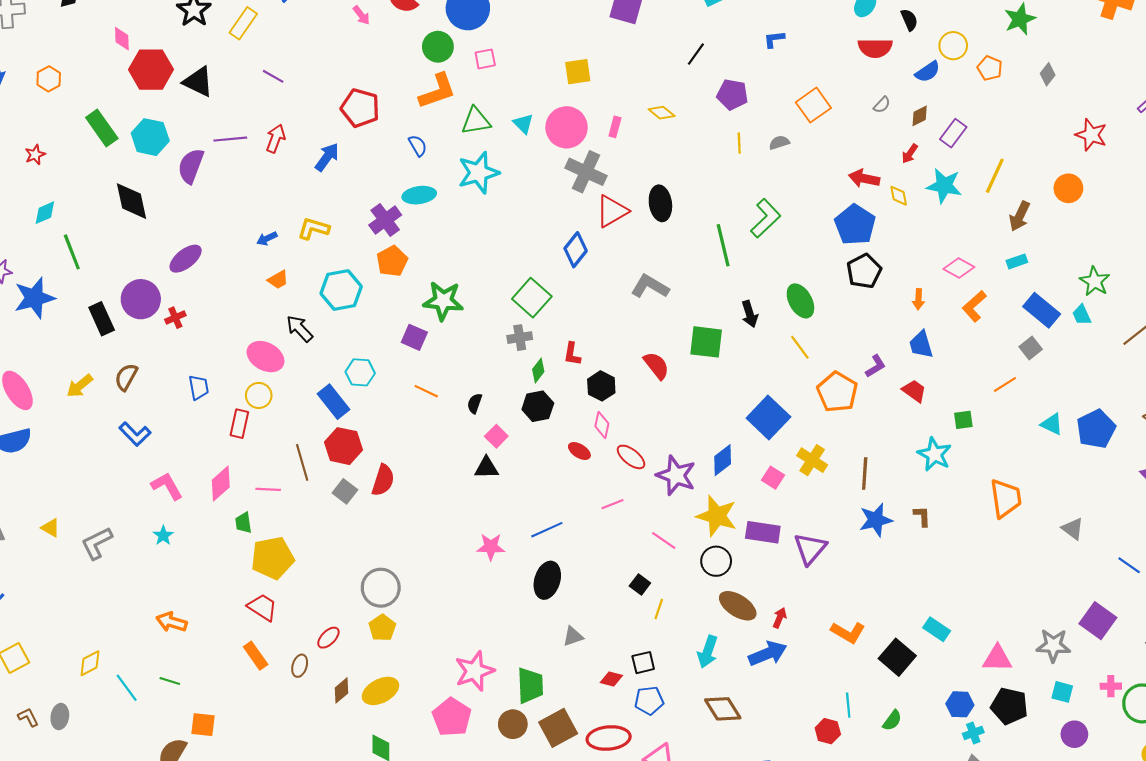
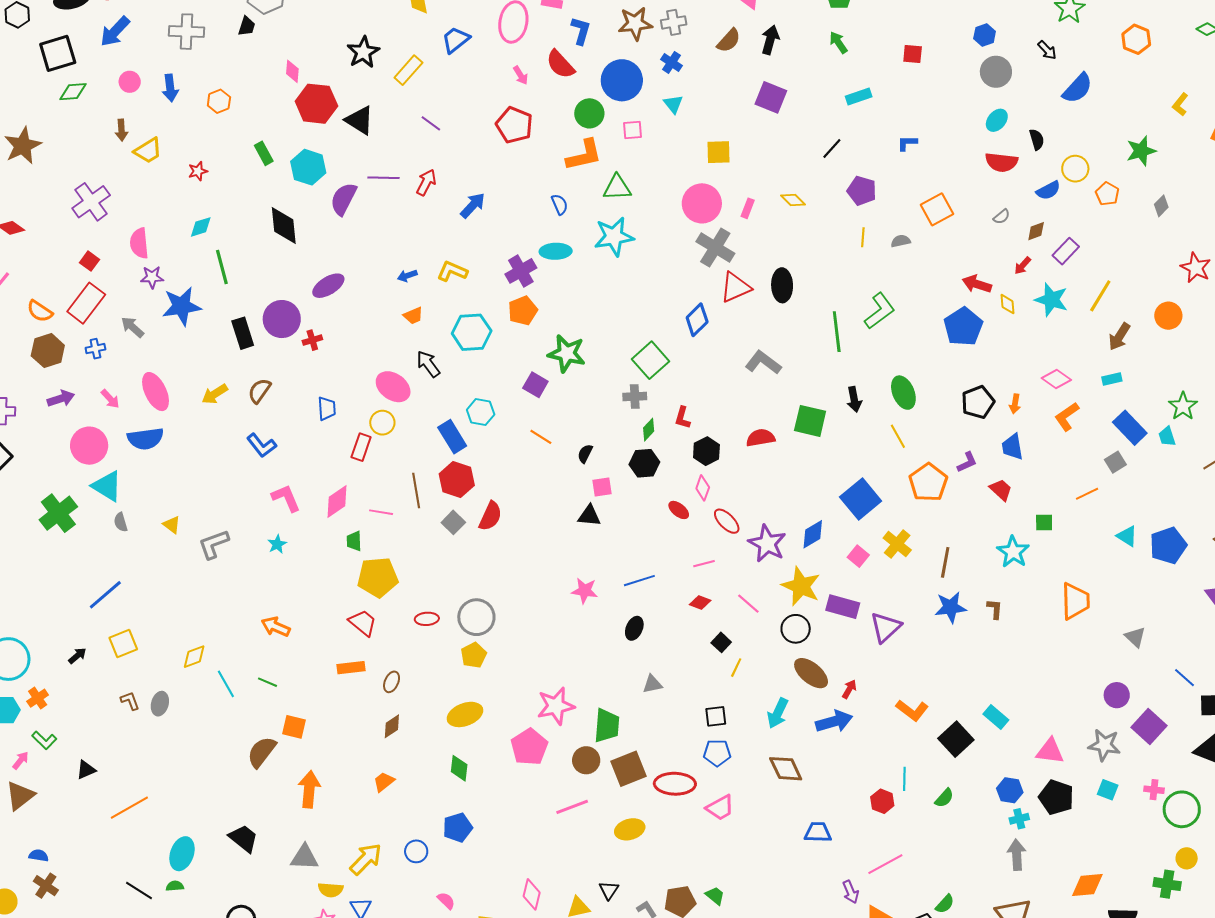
red pentagon: (360, 108) -> (514, 125), moved
cyan triangle: (523, 124) -> (673, 104), moved
green rectangle: (102, 128) -> (264, 153), size x0.7
black pentagon: (864, 271) -> (978, 402), moved
red semicircle: (656, 366) -> (761, 438), turned -68
pink square: (496, 436) -> (602, 487), turned 30
black ellipse: (547, 580) -> (634, 628), size x0.7
red ellipse: (328, 638) -> (427, 619), moved, turned 35
orange rectangle: (256, 656) -> (351, 668), turned -68
red diamond: (611, 679) -> (700, 602), moved
brown diamond: (342, 690) -> (392, 726), moved
purple circle: (1074, 734) -> (1117, 695), moved

